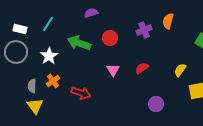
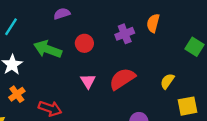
red semicircle: (142, 68) -> (122, 79), size x1.6

